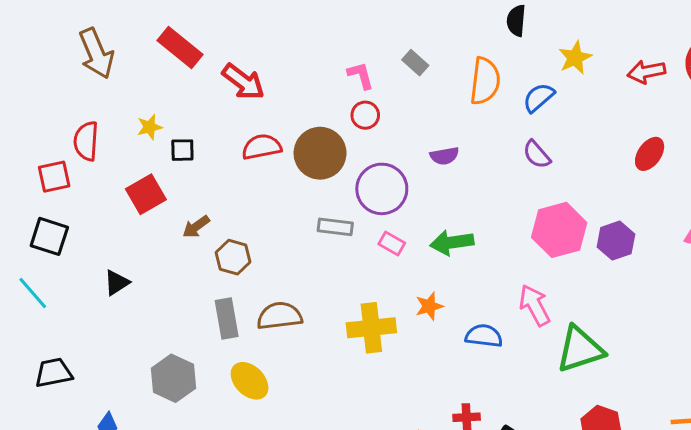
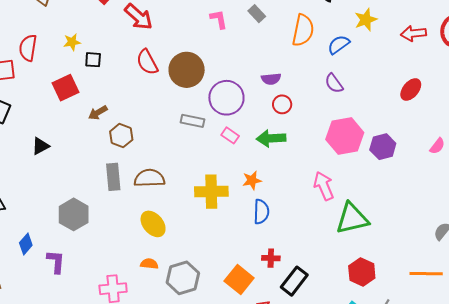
red circle: (365, 115) -> (282, 104), moved
red semicircle: (262, 147) -> (147, 62), turned -112
blue semicircle: (484, 336) -> (261, 212), moved, turned 80
yellow ellipse: (250, 381) -> (153, 224), moved

